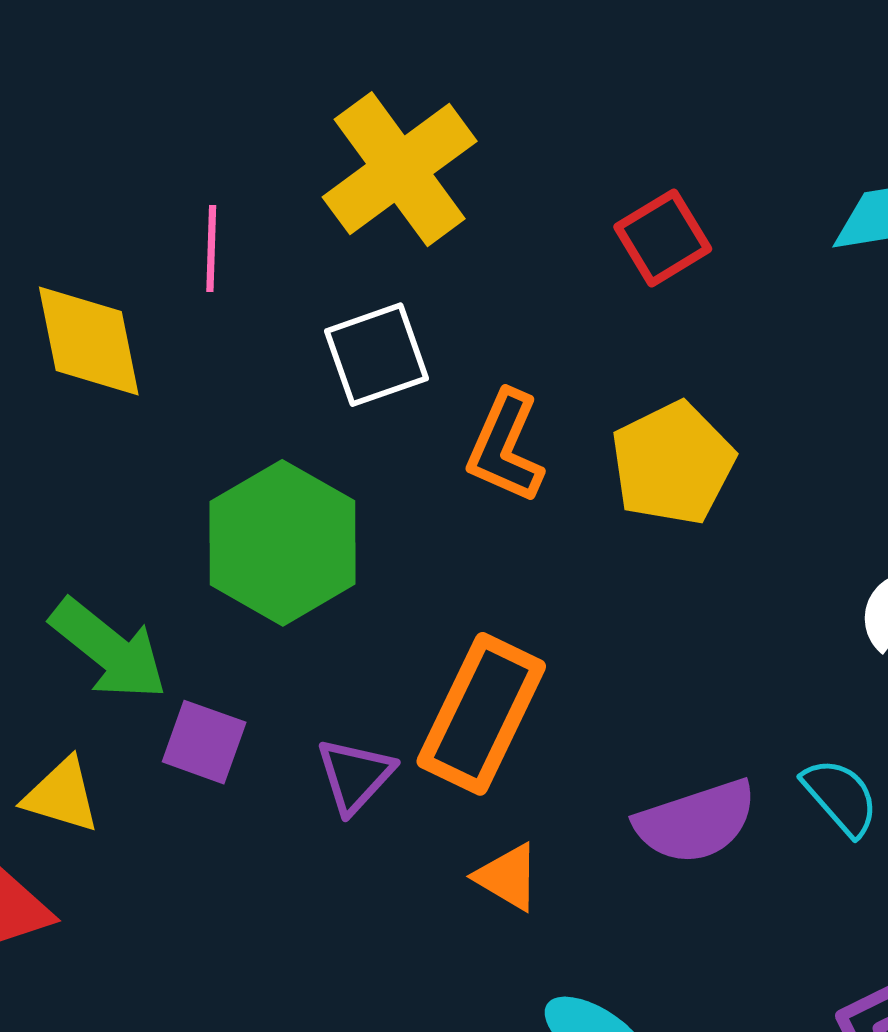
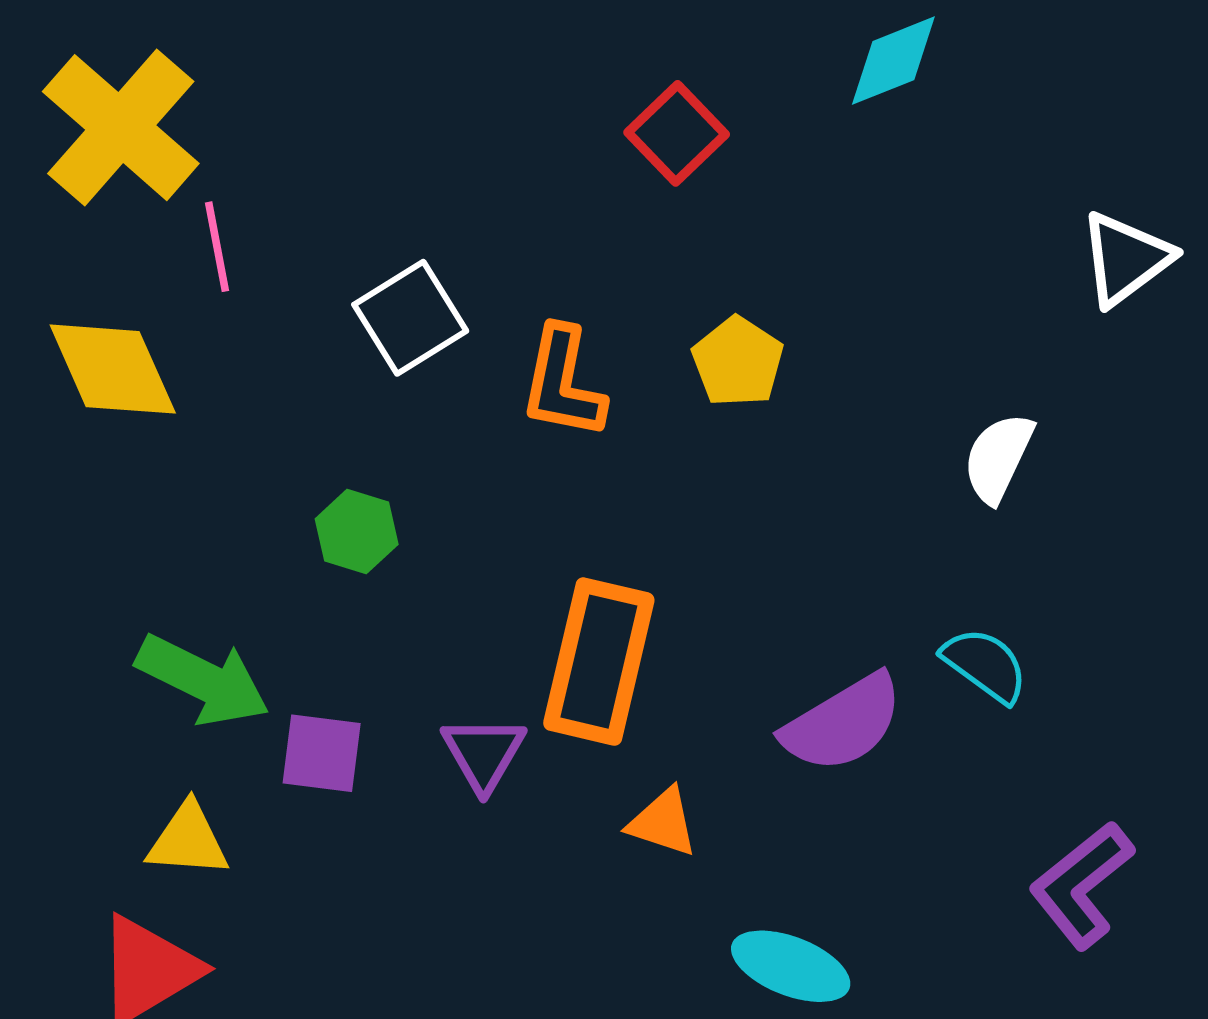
yellow cross: (400, 169) -> (121, 128), moved
yellow pentagon: (673, 463) -> (738, 362), size x0.7
green hexagon: (282, 543) -> (357, 532), size x0.5

